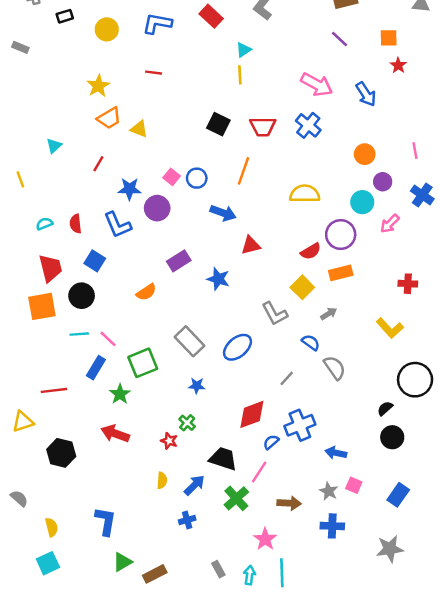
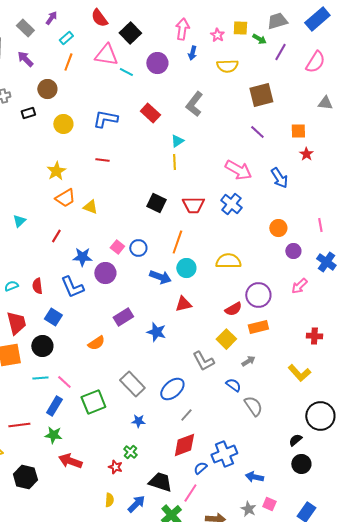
cyan circle: (362, 202) -> (186, 268), moved
gray line: (287, 378) -> (186, 415), moved
green star: (120, 394) -> (53, 435), moved, turned -30

